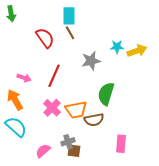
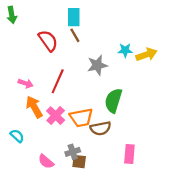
orange arrow: (15, 100) -> (34, 107), moved
cyan semicircle: (16, 127) -> (17, 136), size x0.6
pink semicircle: (43, 151) -> (46, 162), turned -98

